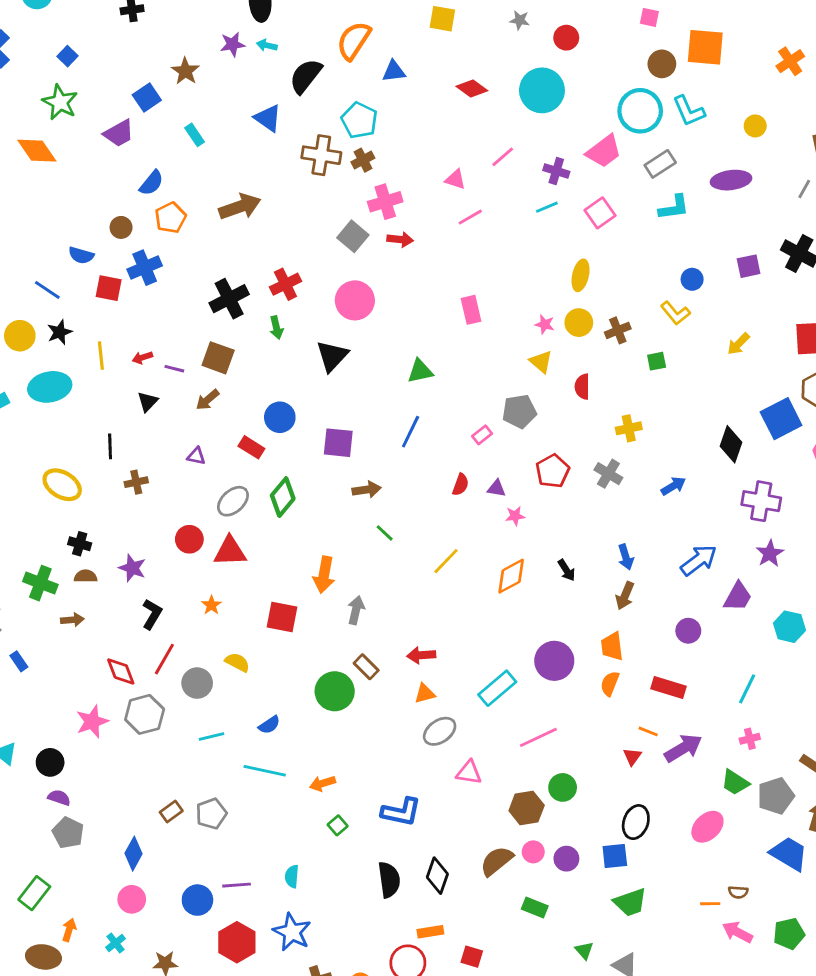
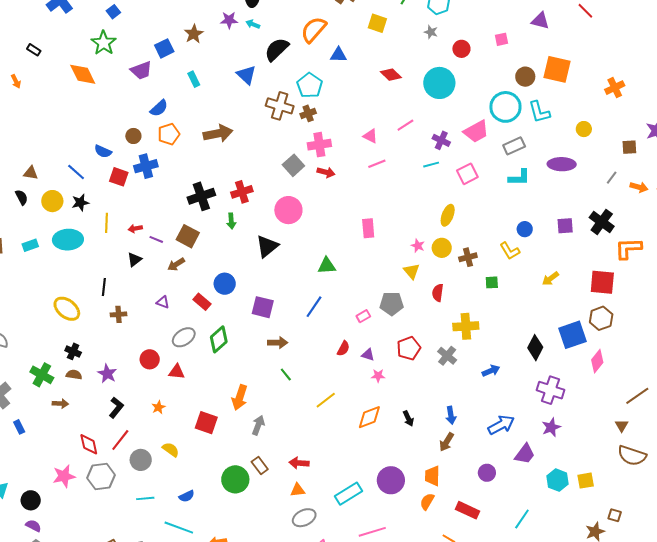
pink square: (649, 17) -> (501, 39), moved, turned -32
yellow cross: (629, 428) -> (466, 326), size x1.4
red triangle: (230, 551) -> (177, 372), size x0.7

